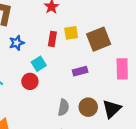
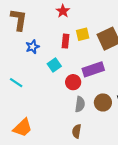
purple rectangle: (80, 71) -> (93, 69), size x1.5
red circle: (30, 81) -> (73, 82), moved

